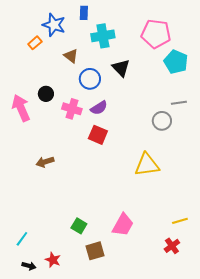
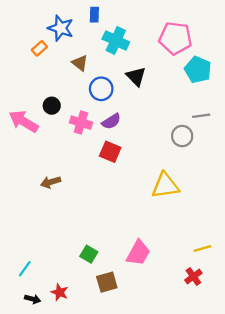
cyan cross: (103, 36) -> (116, 40), turned 35
pink arrow: (21, 108) -> (24, 121), turned -36

